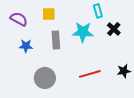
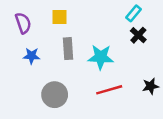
cyan rectangle: (98, 11) -> (133, 13), moved, turned 56
purple semicircle: (19, 19) -> (23, 23), turned 42
cyan star: (83, 32) -> (101, 57), moved

